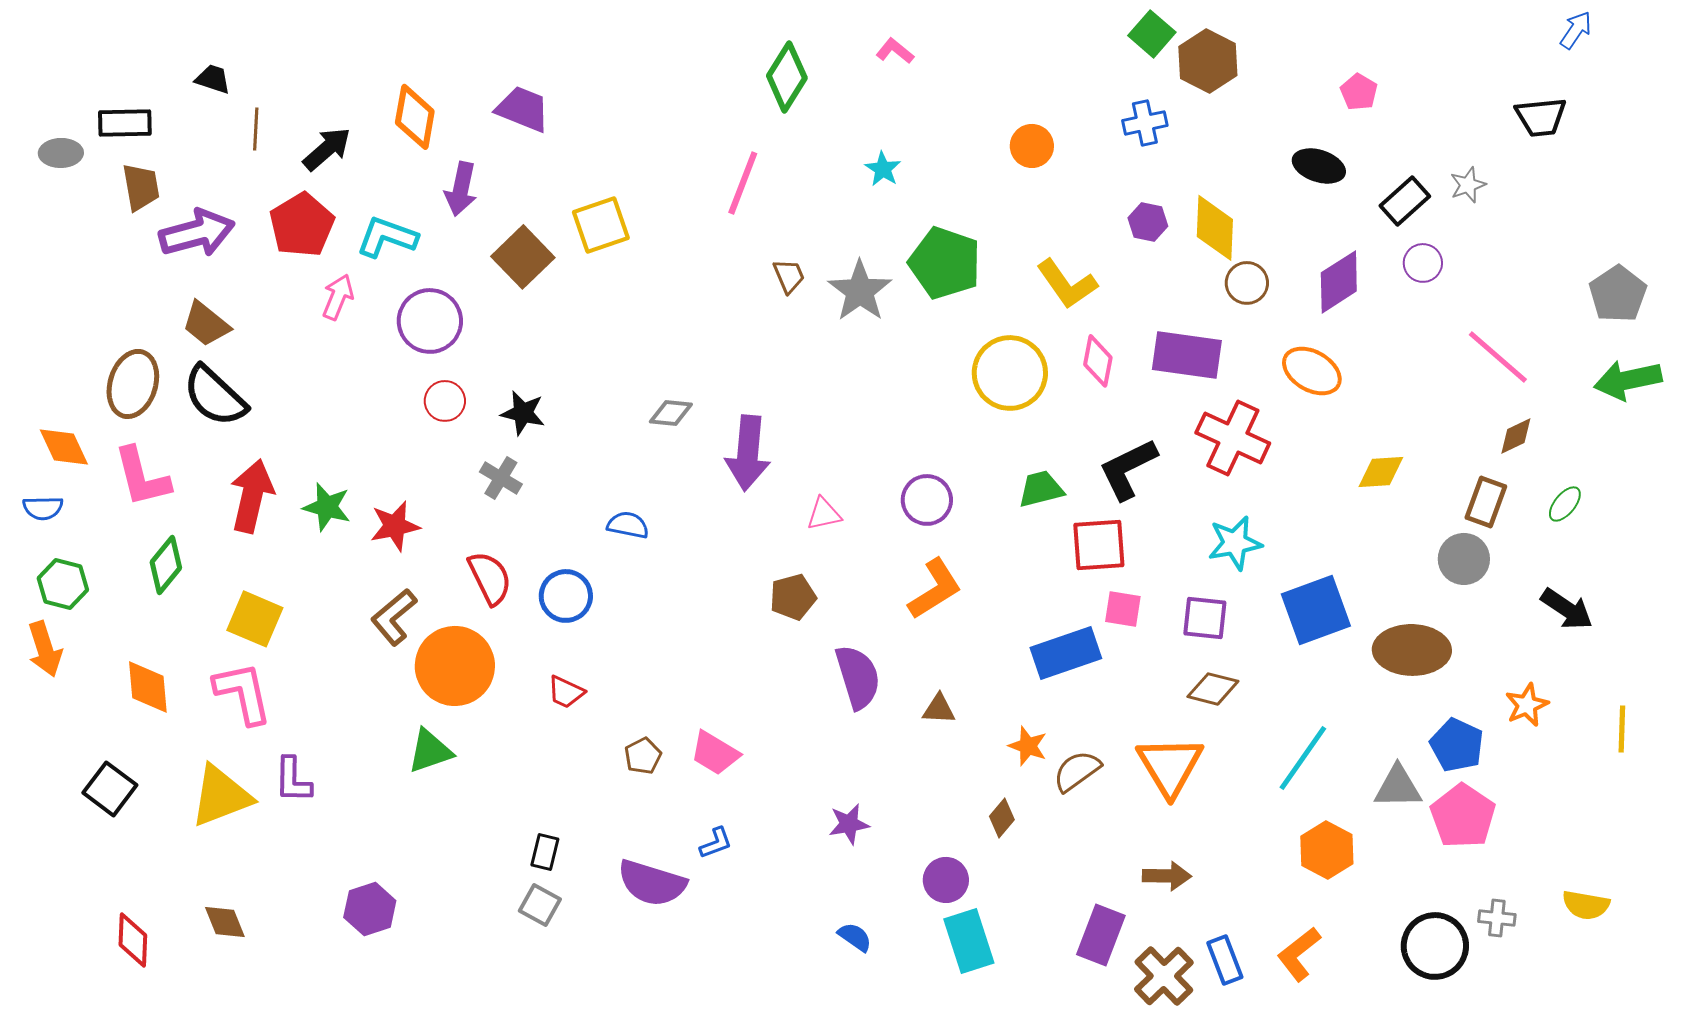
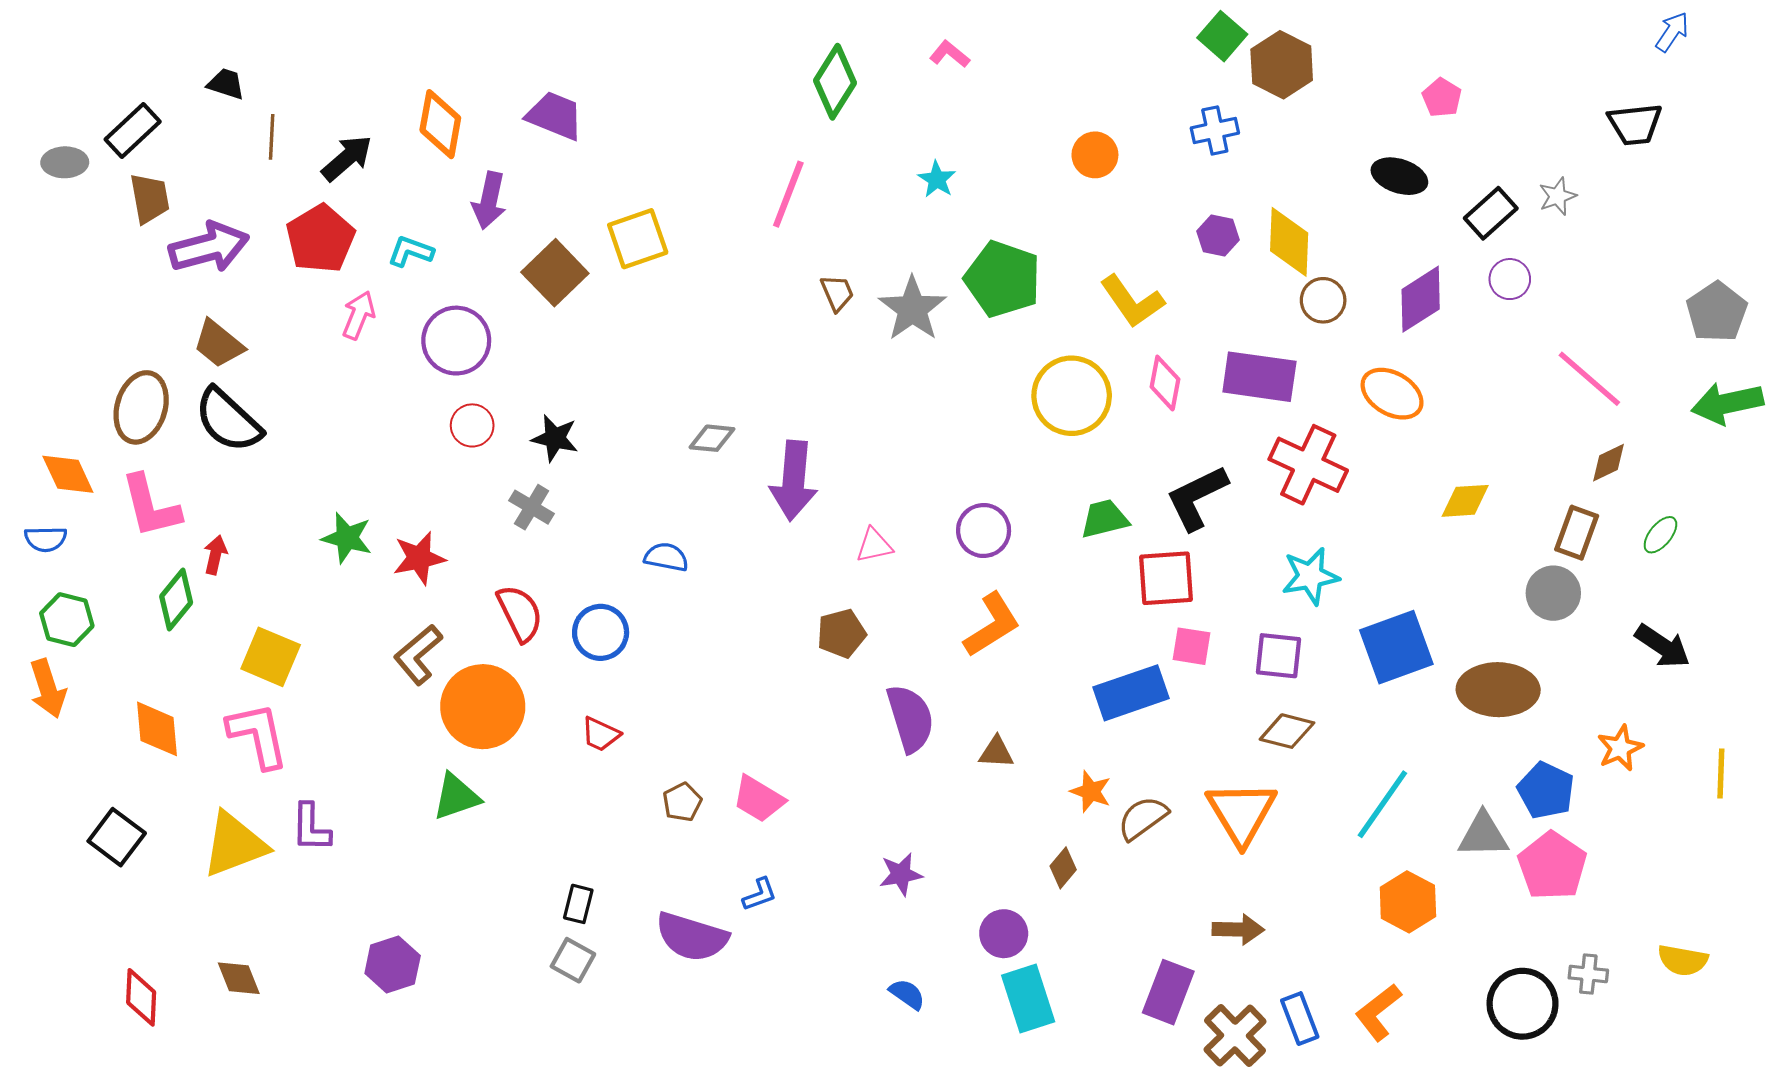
black rectangle: (125, 123) -> (133, 131), turned -42
cyan L-shape: (387, 237) -> (411, 251), size x0.7
red arrow: (252, 496) -> (215, 555), moved, size x0.5

